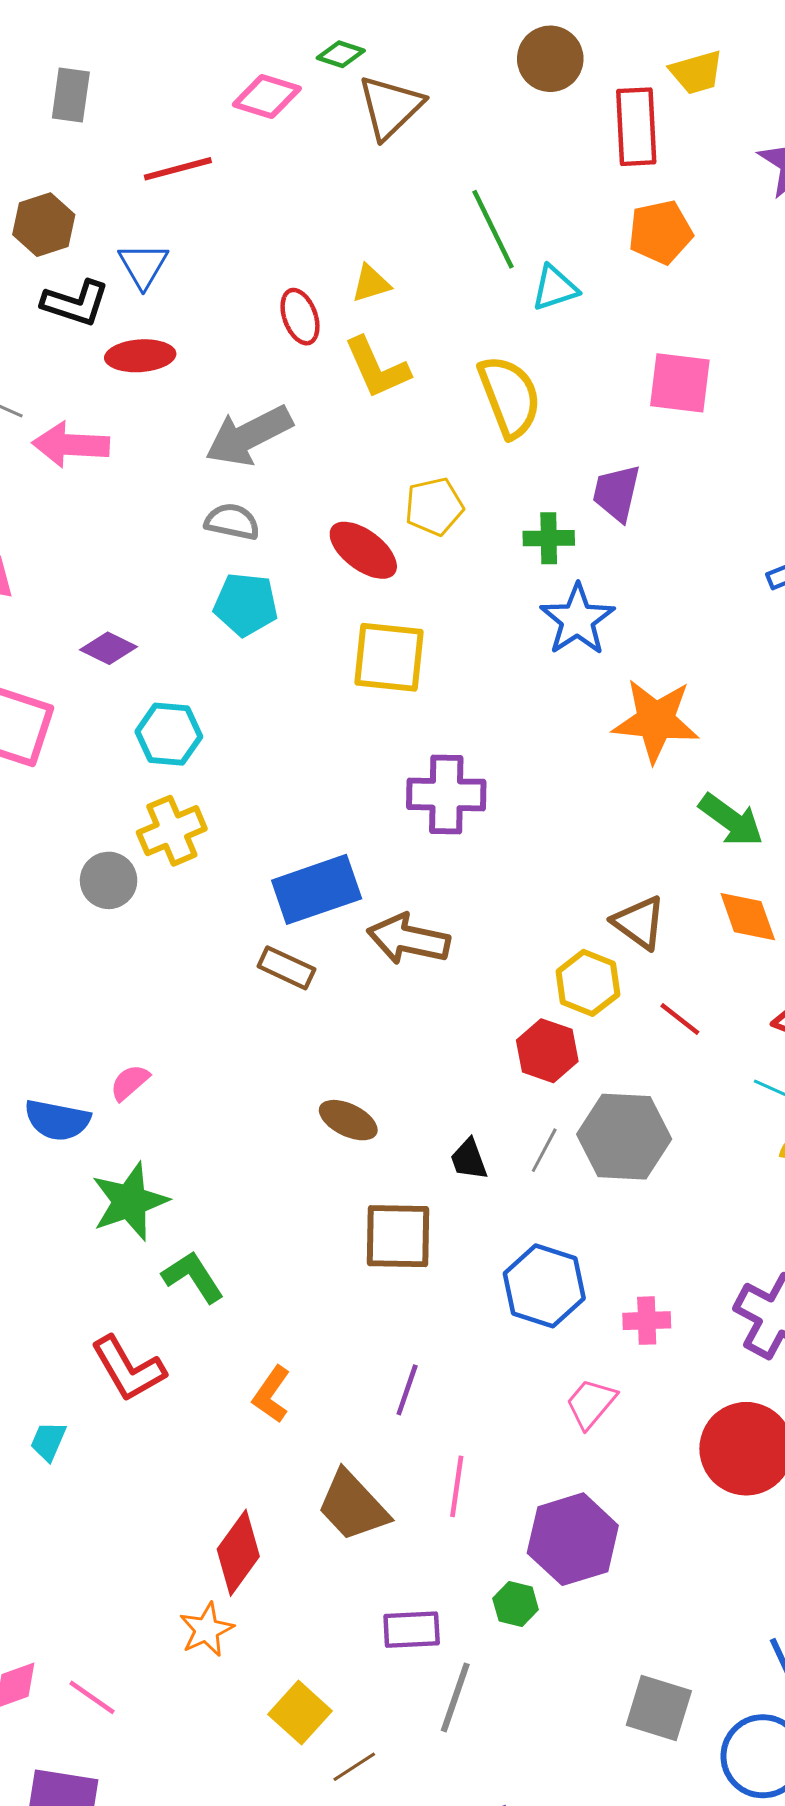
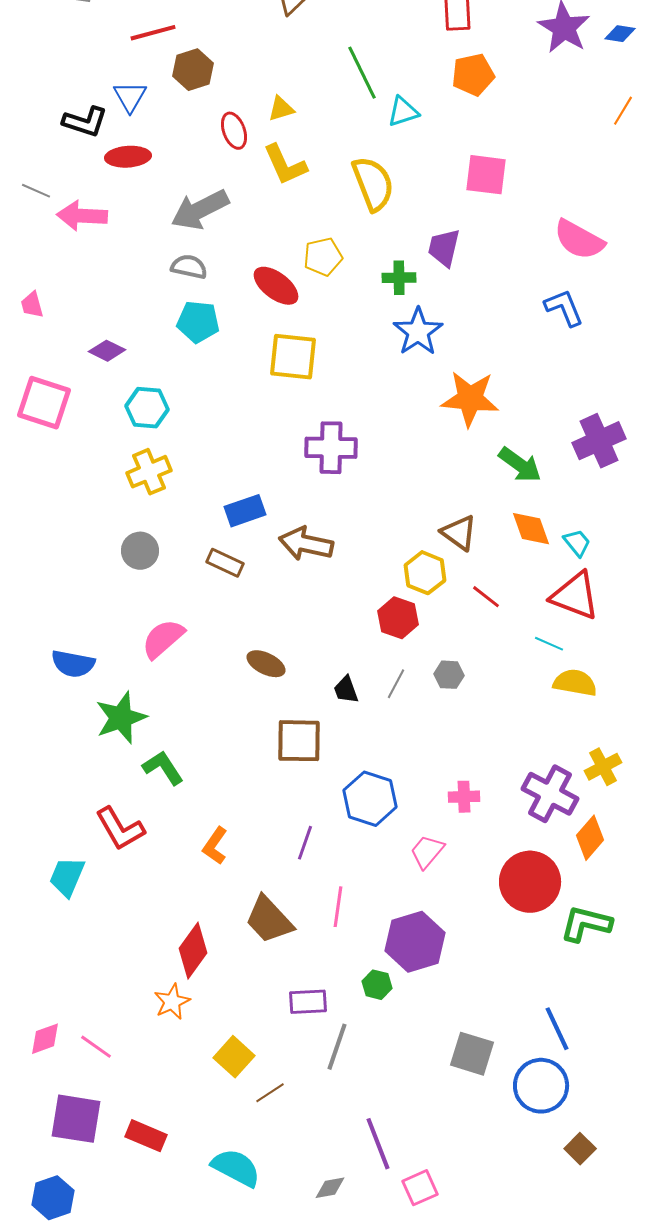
brown hexagon: (44, 225) -> (193, 70), moved
gray circle: (109, 880) -> (140, 551), moved
blue rectangle: (317, 889) -> (245, 511), size x0.7
pink semicircle: (130, 1082) -> (163, 639), moved, size x1.6
gray hexagon: (624, 1137) -> (449, 675), size x0.5
blue hexagon: (544, 1286) -> (370, 799), moved
cyan trapezoid: (48, 1441) -> (67, 877), size x1.5

